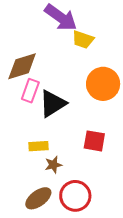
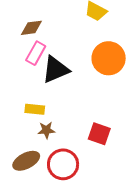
brown diamond: (22, 66) -> (31, 28), size x0.7
red square: (94, 141) -> (99, 134), moved

